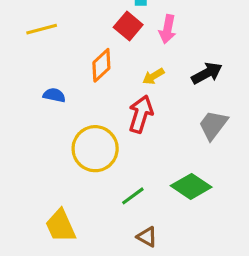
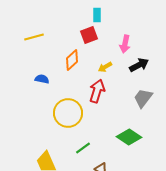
red square: (128, 26) -> (89, 35), turned 30
pink arrow: (167, 29) -> (125, 44), moved
green line: (133, 196) -> (83, 148), moved

